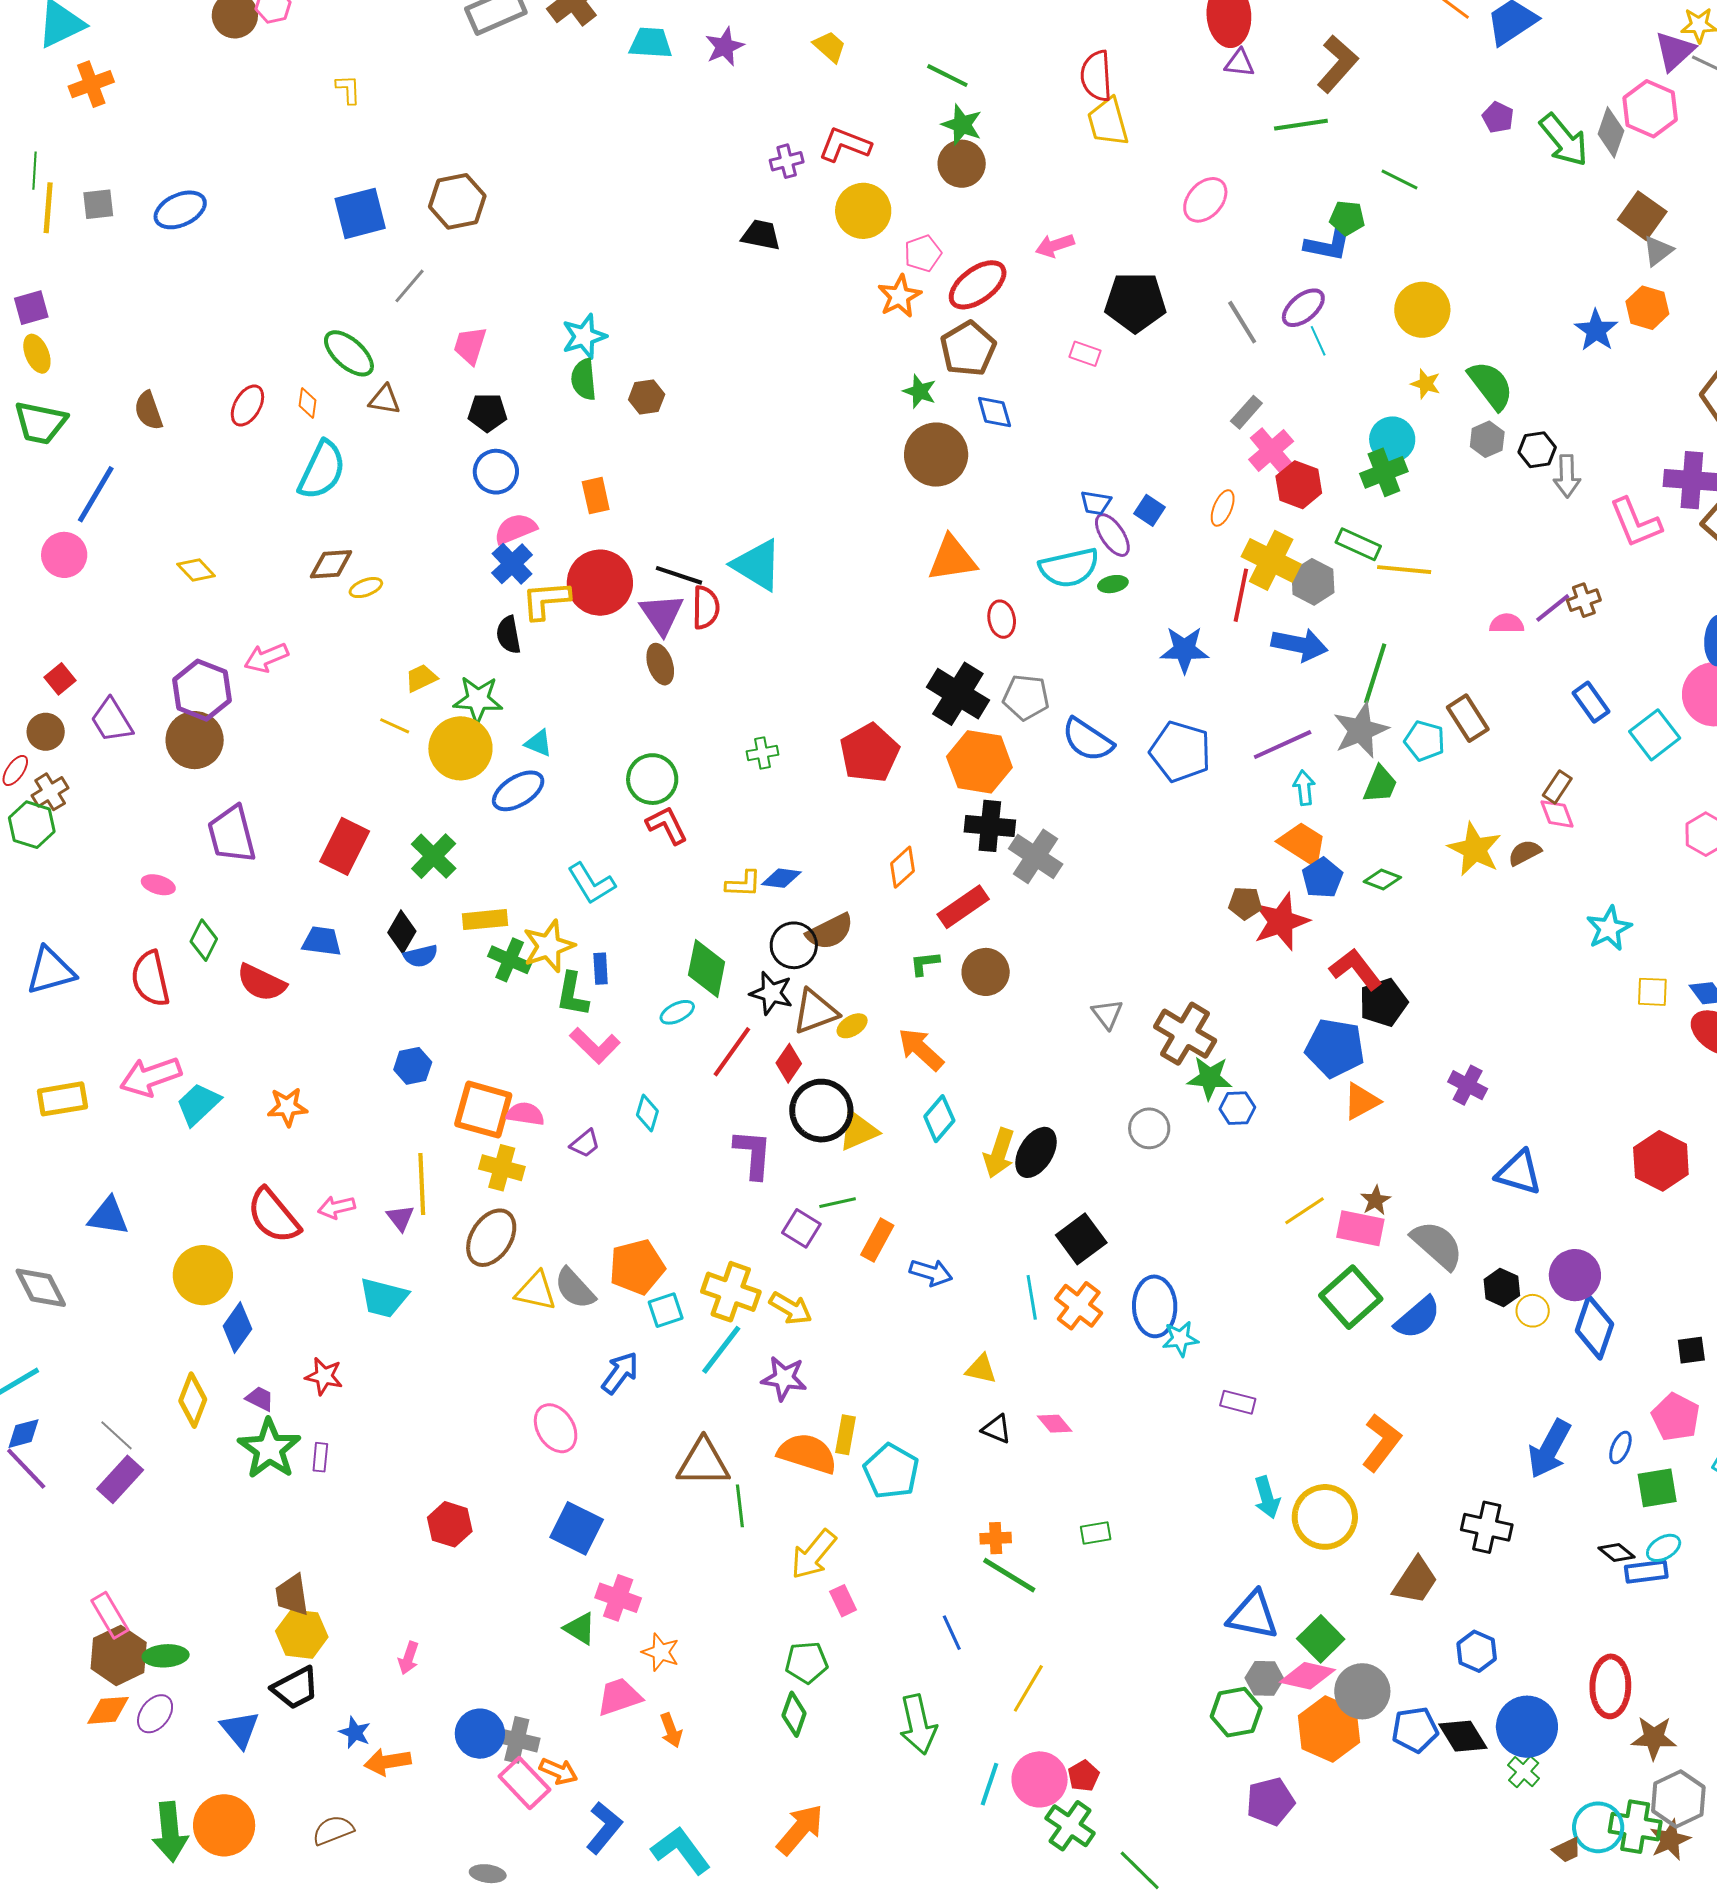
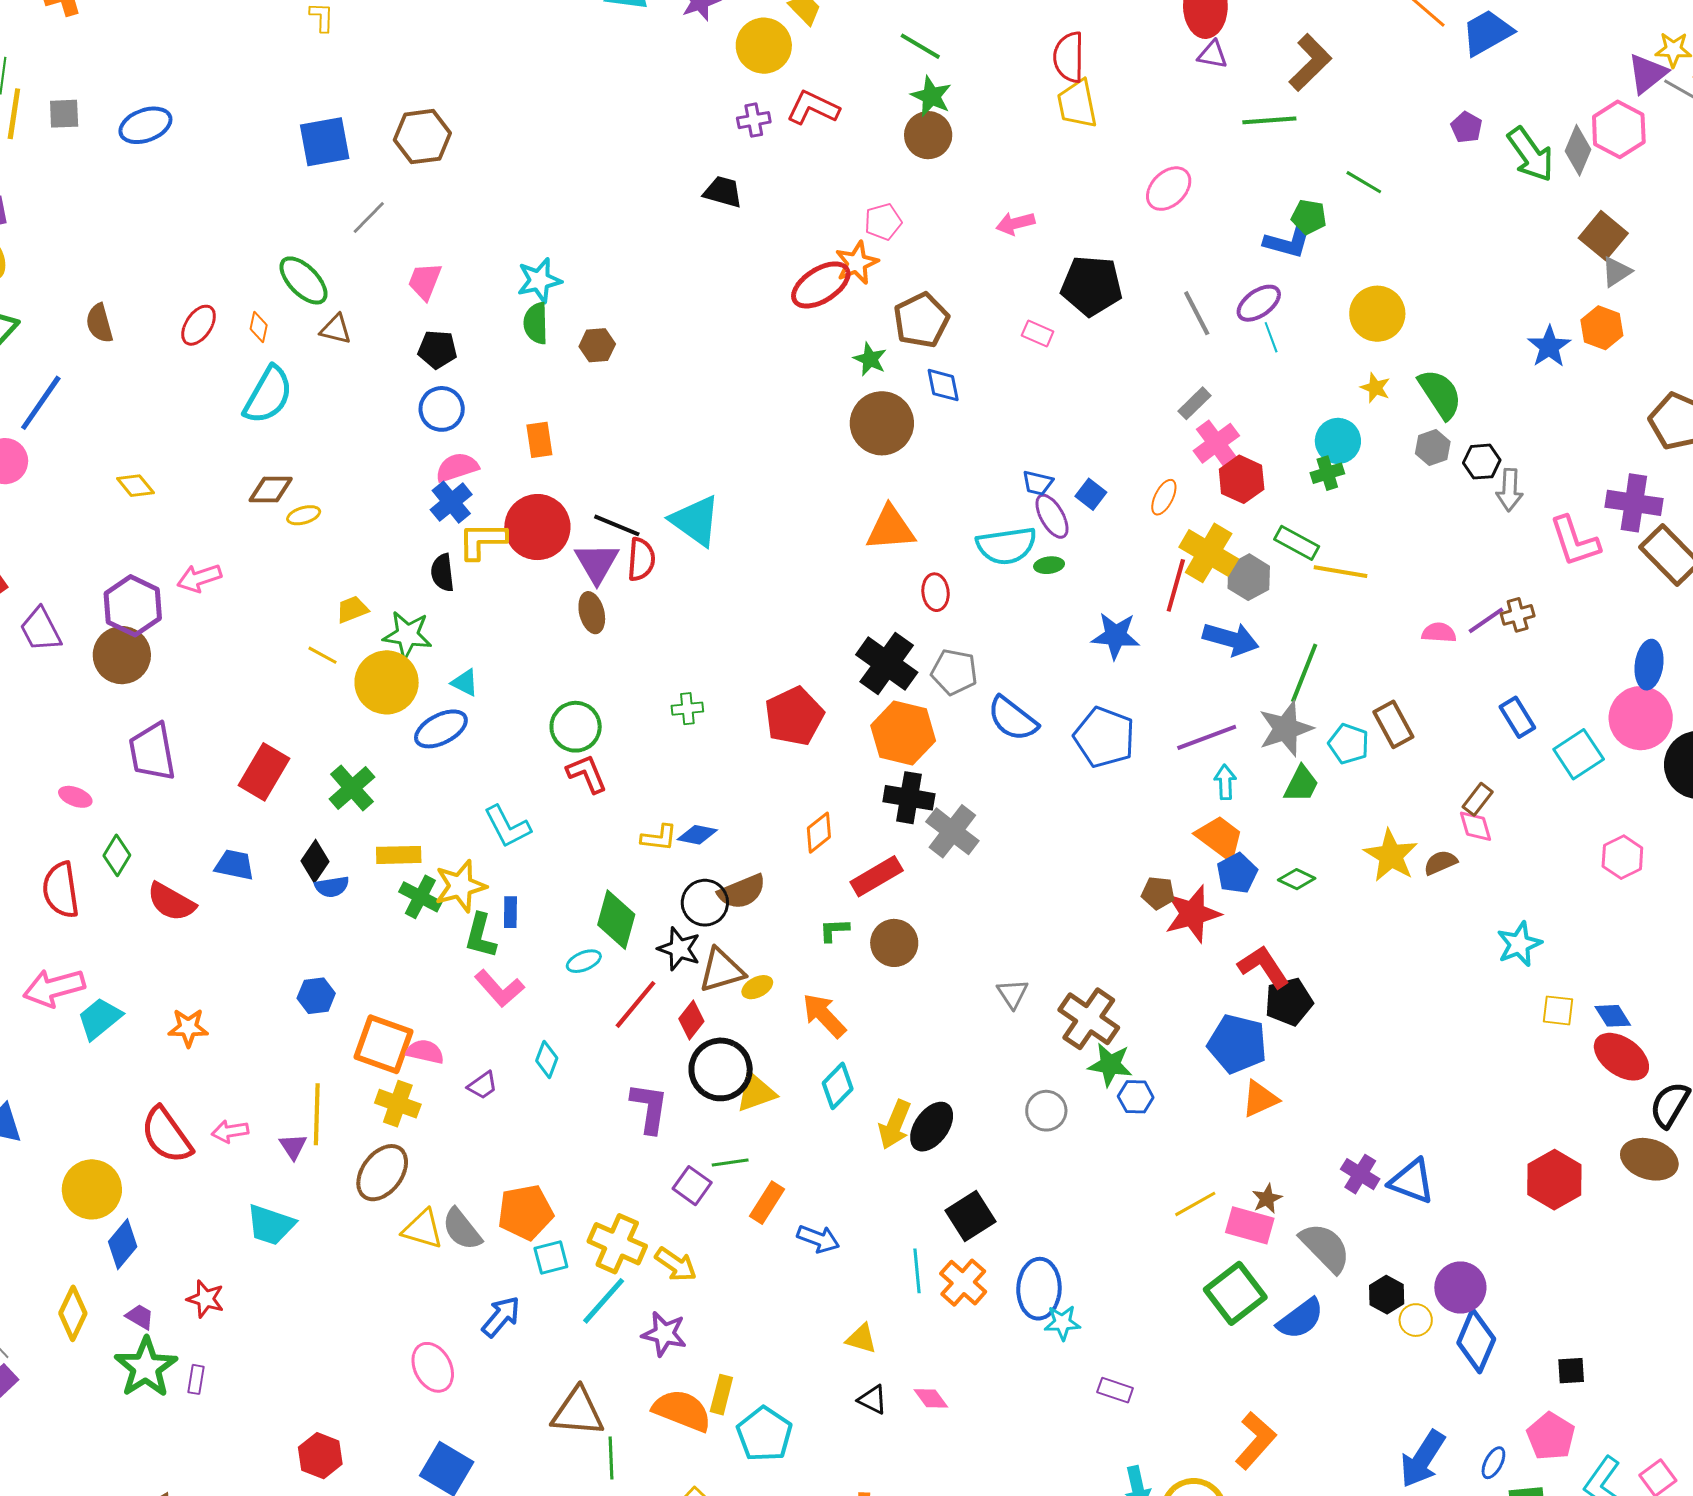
yellow circle: (863, 211) -> (764, 46), moved
red ellipse: (978, 285) -> (821, 285), moved
green cross: (1384, 472) -> (1327, 473), size x0.7
purple cross: (1468, 1085) -> (1360, 1174), moved

